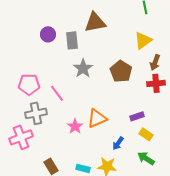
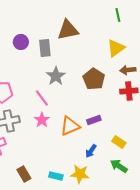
brown arrow: (155, 62) -> (128, 70), turned 63
pink line: (57, 93) -> (42, 98), moved
purple rectangle: (137, 116) -> (94, 120), moved
pink star: (75, 126) -> (42, 120), moved

